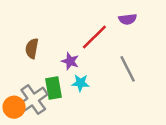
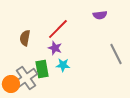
red line: (94, 37) -> (58, 29), moved
gray line: (128, 69) -> (116, 54), moved

